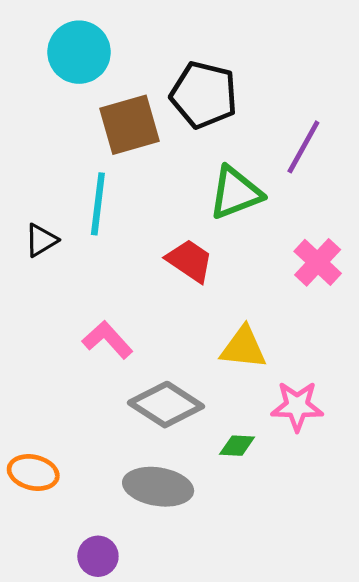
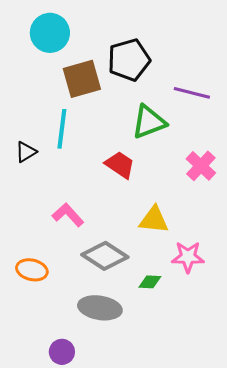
black pentagon: (204, 95) -> (129, 60), turned -30
purple line: (303, 147) -> (192, 93), turned 75
orange ellipse: (33, 472) -> (32, 270), moved

